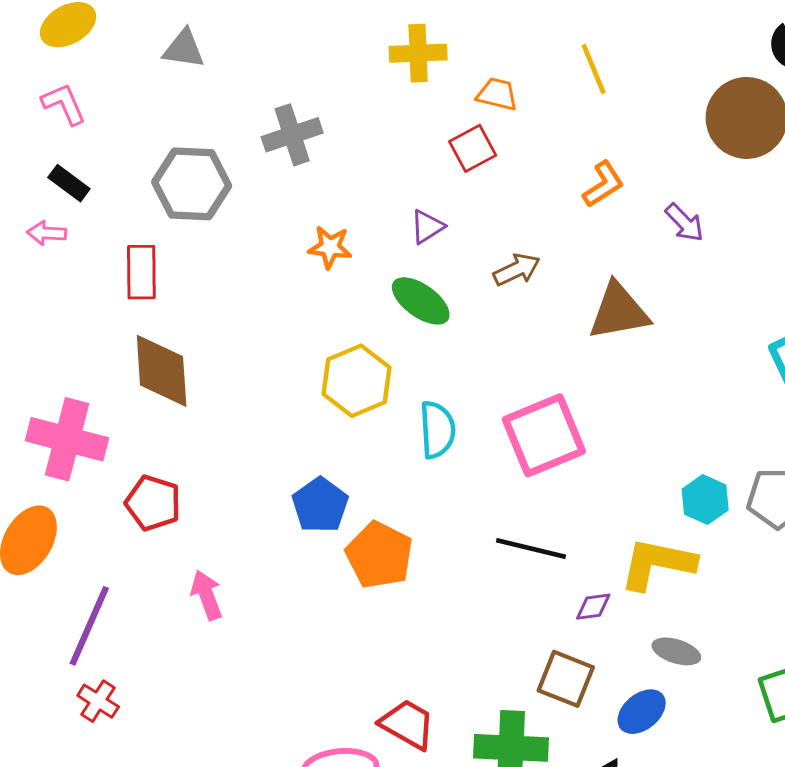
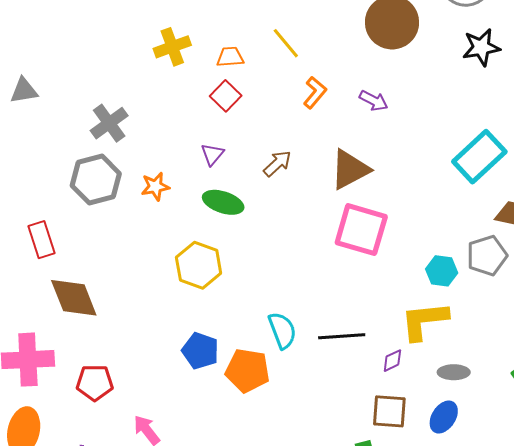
yellow line: (594, 69) -> (286, 43), moved
gray hexagon: (192, 184) -> (96, 180), moved
cyan semicircle: (437, 430) -> (282, 330), moved
pink square: (544, 435) -> (361, 230), moved, turned -34

